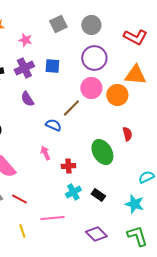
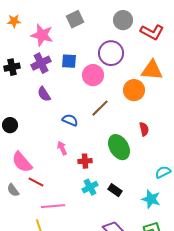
gray circle: (91, 25) -> (123, 20), moved
pink star: (25, 40) -> (42, 35), size x1.6
pink circle: (91, 88) -> (93, 75), moved
brown line: (71, 108) -> (100, 108), moved
red line: (19, 199) -> (36, 182), moved
pink line: (52, 218) -> (53, 206), moved

